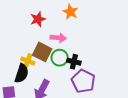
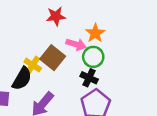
orange star: (70, 12) -> (95, 33), moved
green circle: (60, 58) -> (93, 57), moved

